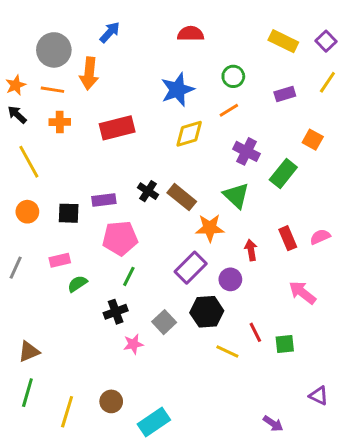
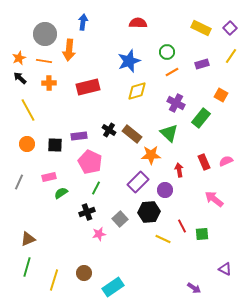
blue arrow: (110, 32) -> (83, 22), turned -35
orange line: (229, 110) -> (172, 72), moved
pink pentagon: (120, 238) -> (90, 162), turned 30

